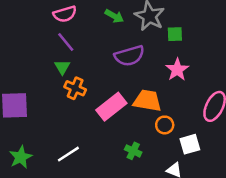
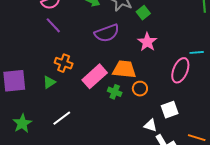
green square: (175, 34) -> (143, 13), turned -32
green triangle: (62, 67) -> (49, 82), moved, turned 32
white square: (190, 144) -> (170, 110), moved
green cross: (133, 151) -> (115, 92), moved

